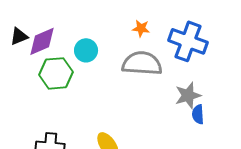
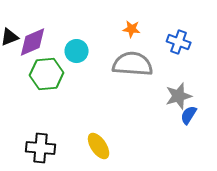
blue cross: (188, 41) -> (179, 42), size x0.6
blue semicircle: (198, 114) -> (189, 115), turned 36

